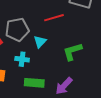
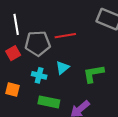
red line: (54, 18) -> (65, 36), moved
cyan triangle: (40, 42) -> (62, 68), moved

